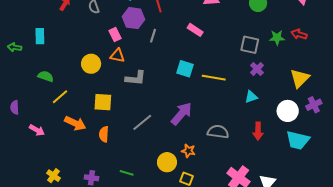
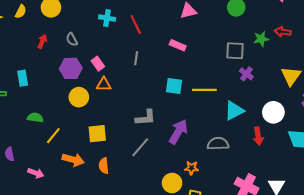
purple hexagon: (134, 18) -> (71, 68), moved
gray L-shape: (136, 78) -> (146, 118), moved
cyan triangle: (251, 97) -> (234, 111), moved, size x1.5
white circle: (288, 111) -> (273, 112), moved

